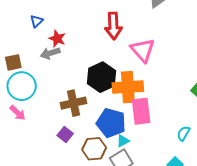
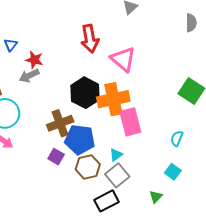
blue pentagon: (111, 123) -> (80, 140), moved

